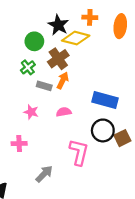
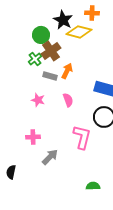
brown cross: (58, 59) -> (51, 51), moved
pink semicircle: (64, 112) -> (68, 100), turned 80
pink cross: (19, 143) -> (33, 137), moved

